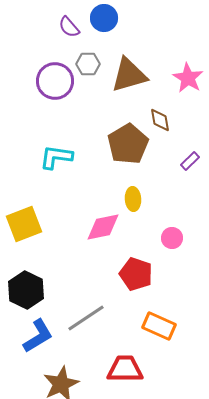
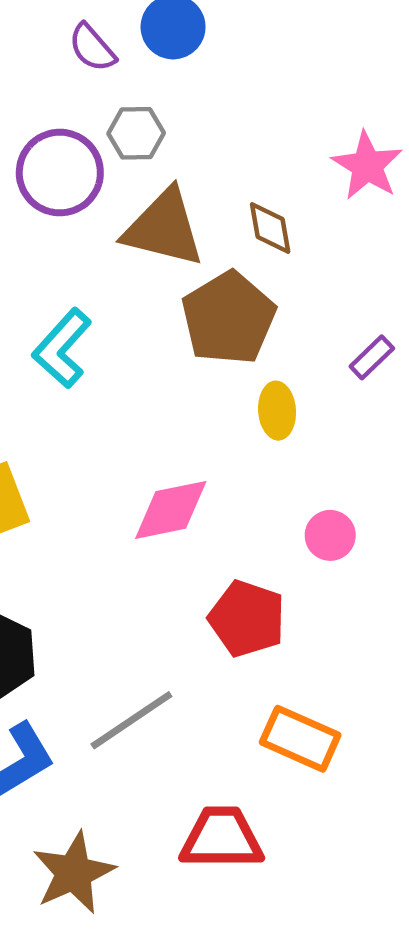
brown triangle: (129, 75) -> (164, 228), moved, turned 30
brown diamond: (160, 120) -> (270, 228), moved
cyan L-shape: (56, 157) -> (62, 348), turned -56
yellow ellipse: (133, 199) -> (277, 411), moved

